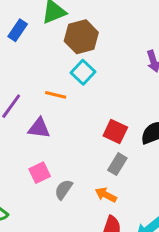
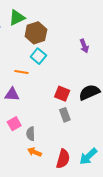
gray rectangle: (117, 164) -> (65, 115), turned -48
gray semicircle: (64, 190) -> (31, 134), turned -32
orange arrow: (106, 195) -> (34, 152), moved

